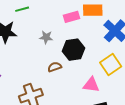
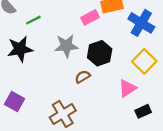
gray star: (46, 37) -> (66, 46), size x1.5
pink triangle: (91, 85) -> (127, 88), turned -30

